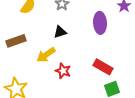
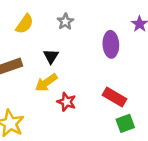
black triangle: (60, 32) -> (51, 56), moved, turned -40

